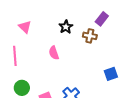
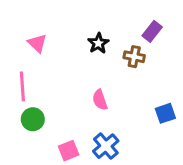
pink semicircle: (54, 53) -> (100, 100), moved
green circle: (22, 88) -> (33, 119), moved

